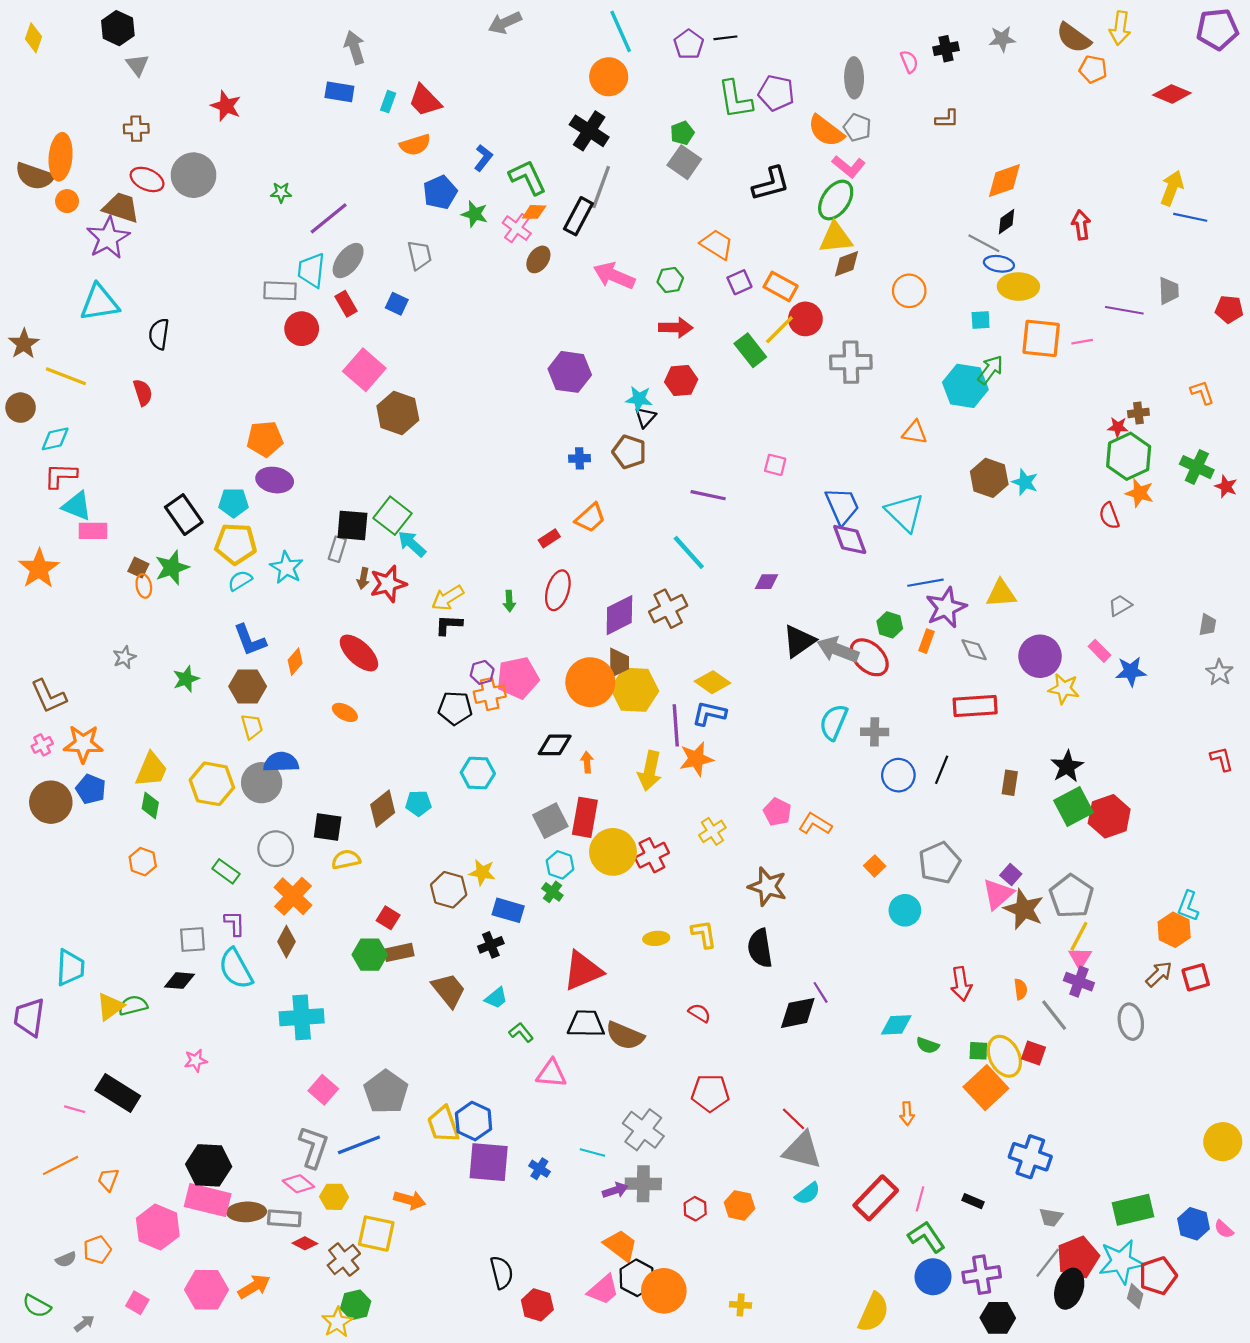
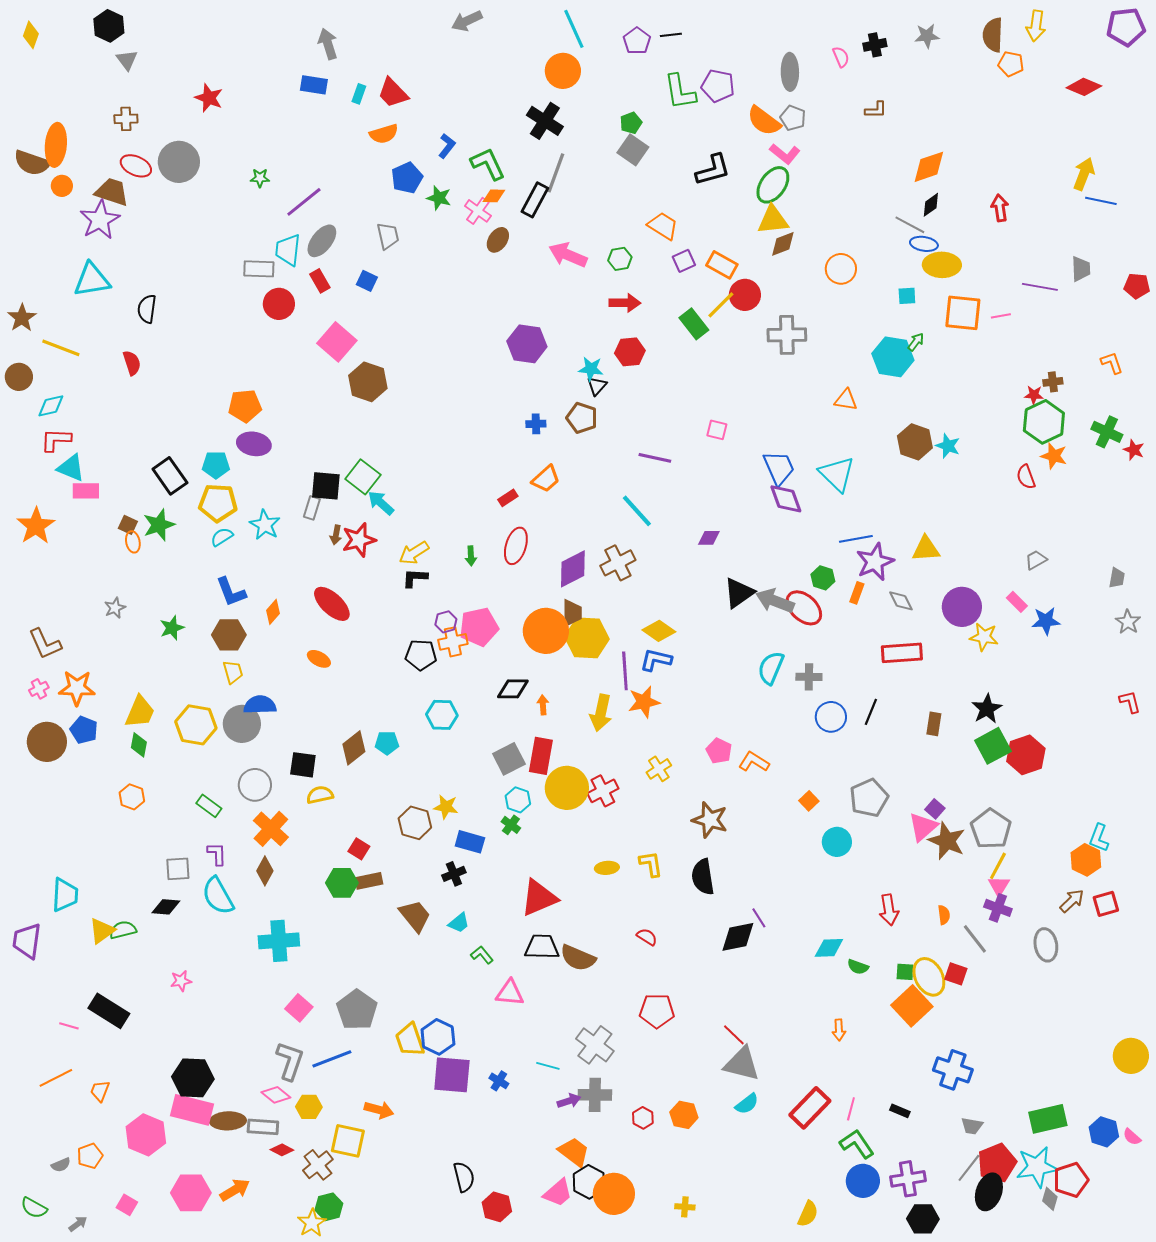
brown semicircle: (1074, 38) -> (993, 35), turned 56
green arrow: (990, 370) -> (916, 342), size x0.7
yellow semicircle: (874, 1312) -> (808, 1214), size x0.7

